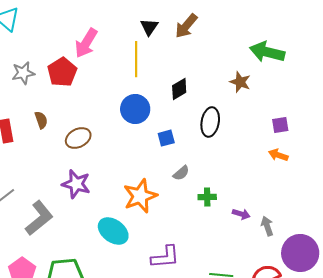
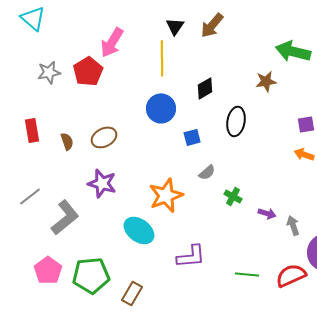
brown star: (240, 82) -> (266, 81), turned -30
brown semicircle: (41, 120) -> (67, 141), moved
green cross: (207, 197) -> (233, 196), turned 30

